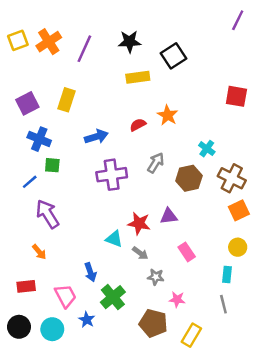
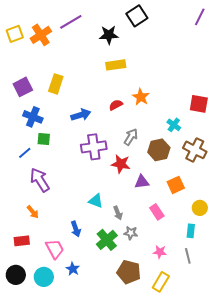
purple line: (84, 49) -> (71, 22), moved, turned 35
black square: (174, 56) -> (137, 16), moved
red square: (236, 96) -> (199, 104), moved
orange square: (239, 210) -> (176, 185), moved
red star: (139, 223) -> (121, 164), moved
gray arrow: (140, 253) -> (118, 213), turned 32
green cross: (113, 297) -> (107, 240), moved
pink star: (177, 299) -> (160, 252), moved

